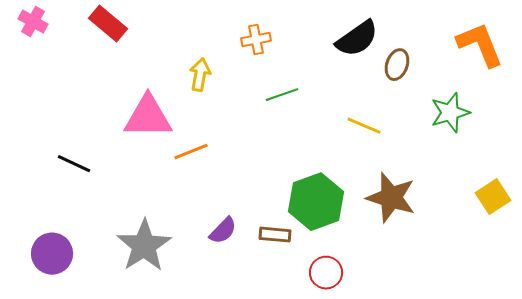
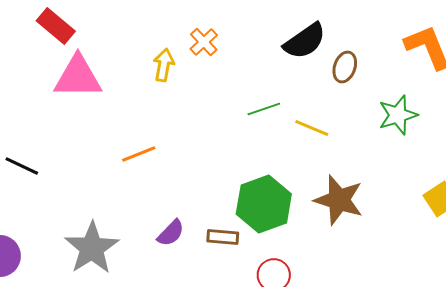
orange cross: (256, 40) -> (204, 42), turned -32
yellow arrow: (200, 75) -> (164, 65), moved
green line: (282, 95) -> (264, 109), moved
pink triangle: (148, 117) -> (78, 77), moved

